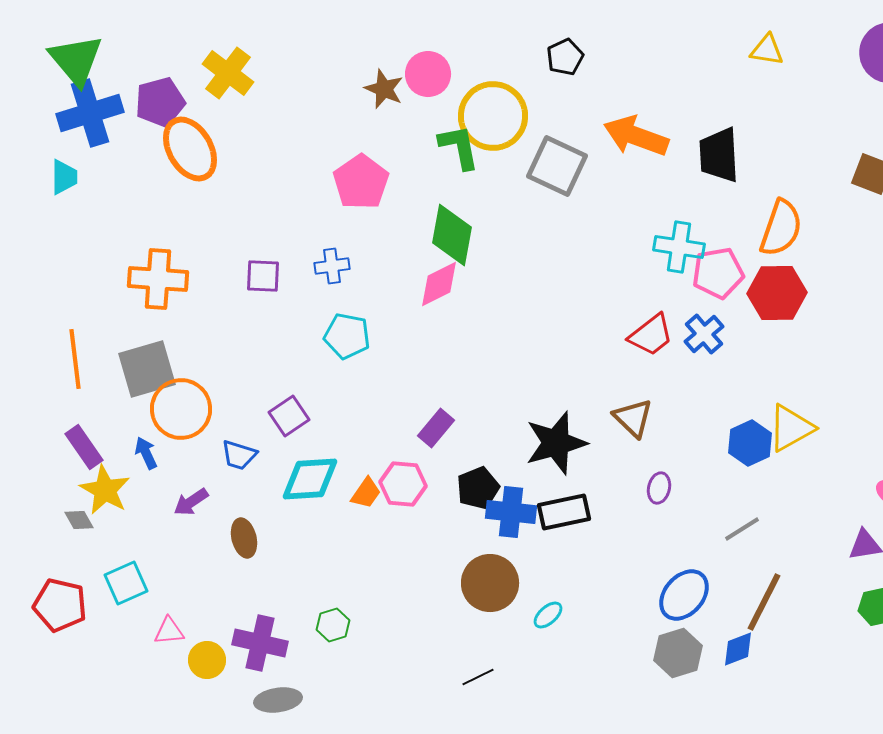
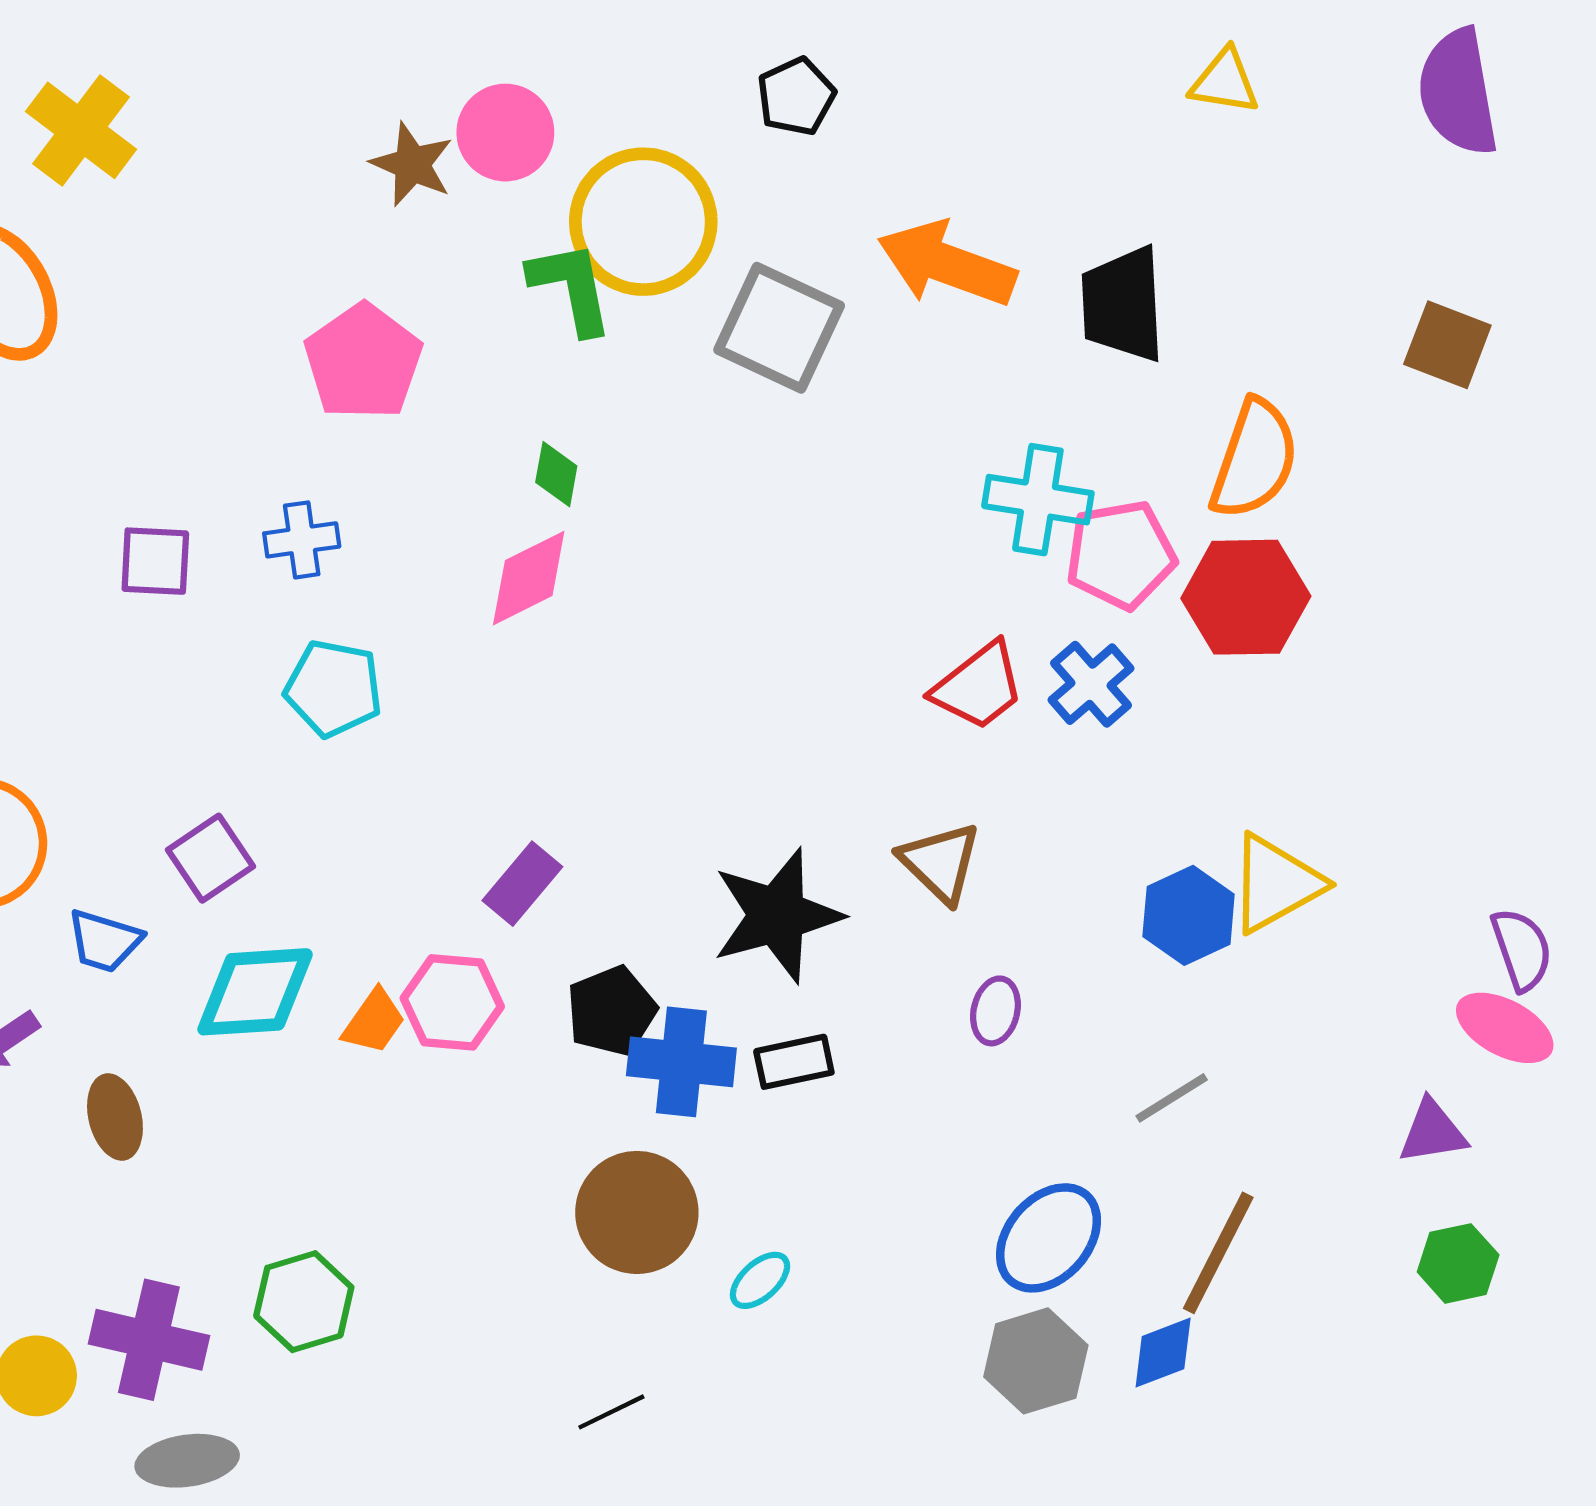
green diamond: (452, 235) -> (556, 474), size x0.5
black rectangle: (564, 512) -> (794, 1062), size x0.7
green hexagon: (333, 625) -> (304, 1302), size x1.4

